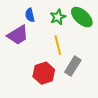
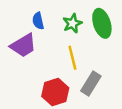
green ellipse: (82, 17) -> (102, 23), turned 30

